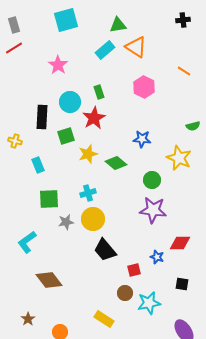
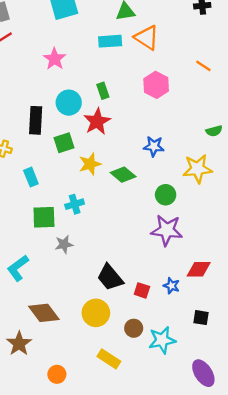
cyan rectangle: (105, 50) -> (110, 41), turned 36
yellow star: (179, 158) -> (197, 169), turned -30
cyan cross: (88, 193) -> (75, 204), moved
yellow circle: (93, 219) -> (96, 313), moved
red square: (134, 270) -> (142, 290), moved, turned 32
brown star: (28, 319) -> (19, 344), moved, size x1.5

